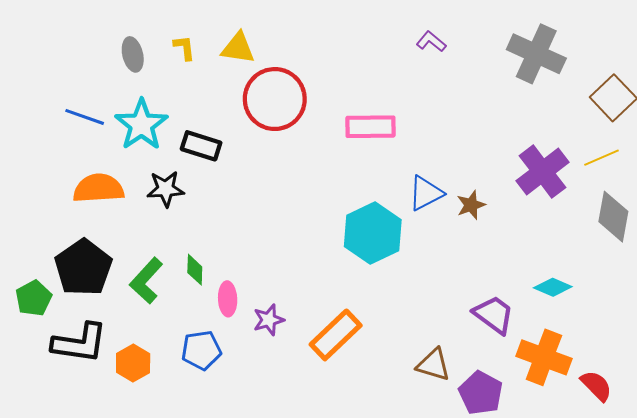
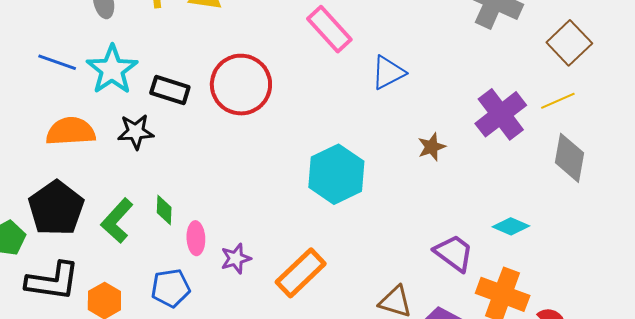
red circle: (275, 99) -> (241, 85), moved
pink rectangle: (370, 127) -> (329, 29), moved, turned 48
blue triangle: (426, 193) -> (388, 73), moved

